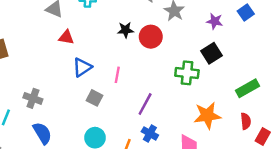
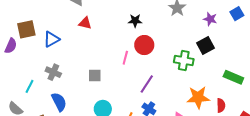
red circle: (151, 37) -> (144, 45), moved
blue triangle: (82, 67) -> (51, 39), moved
green rectangle: (247, 88) -> (233, 77), turned 48
gray square: (94, 98) -> (95, 76), moved, turned -32
red semicircle: (246, 121) -> (221, 105), moved

